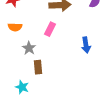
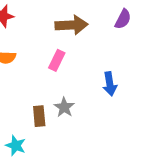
gray star: (29, 48) -> (64, 107), moved

